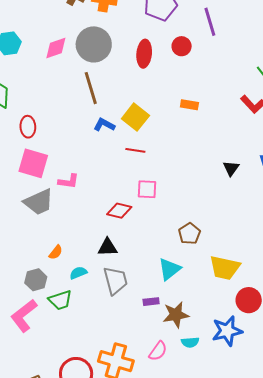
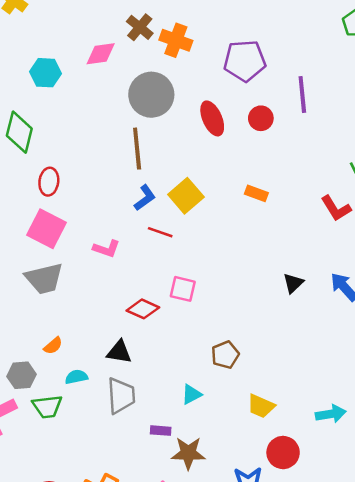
pink diamond: (56, 48) -> (101, 54), moved
red ellipse: (144, 54) -> (212, 118), turned -40
blue L-shape: (104, 125) -> (145, 198), turned 105
red line: (135, 150) -> (160, 232), moved
pink L-shape: (69, 181) -> (106, 249), moved
yellow trapezoid: (225, 268) -> (261, 406), size x0.7
cyan triangle: (169, 269) -> (191, 394), size x0.7

